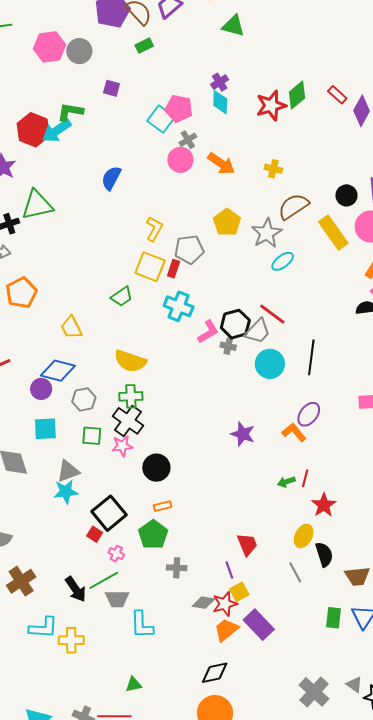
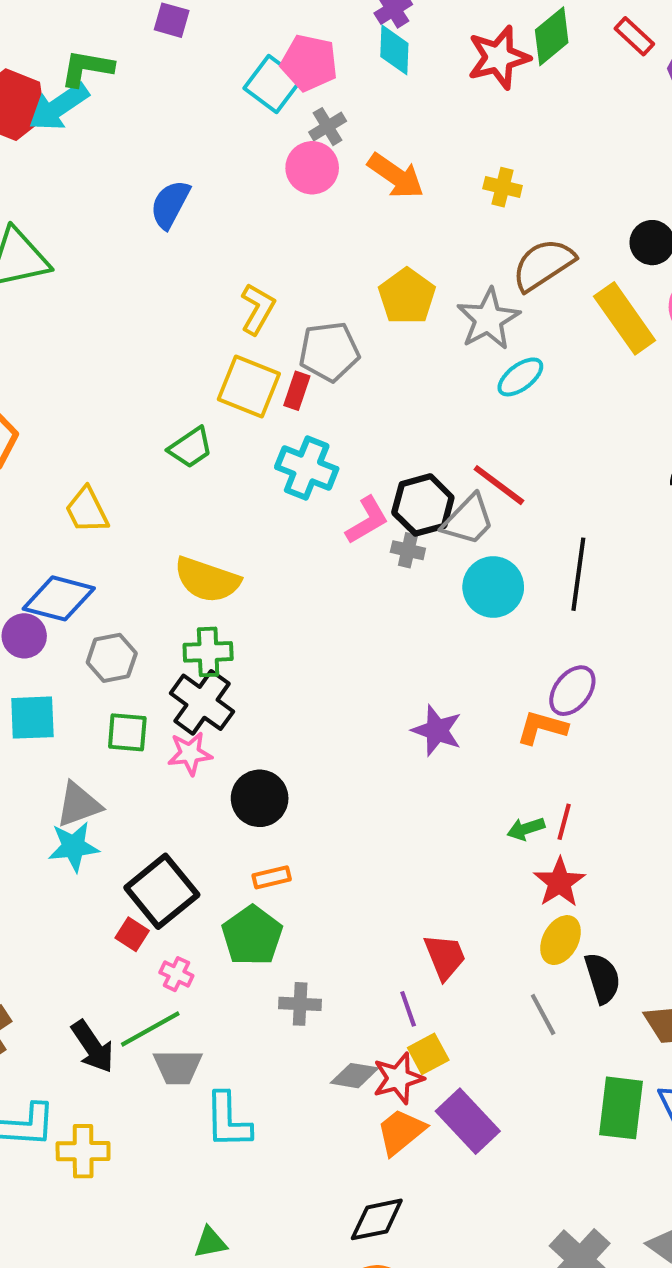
orange L-shape: (294, 432) -> (542, 728), turned -35
red star: (324, 505) -> (559, 882), moved
green rectangle: (334, 618) -> (621, 1108), size x1.4

